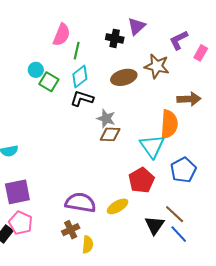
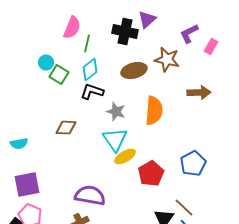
black cross: (115, 38) -> (125, 32), size x1.4
orange semicircle: (169, 124) -> (154, 110), moved
brown diamond: (110, 134) -> (66, 128), moved
cyan triangle: (152, 146) -> (115, 140), moved
yellow ellipse: (118, 206) -> (125, 156), moved

